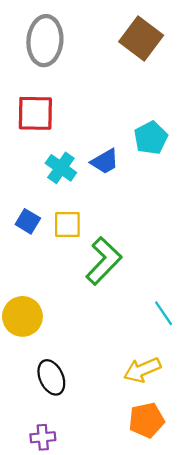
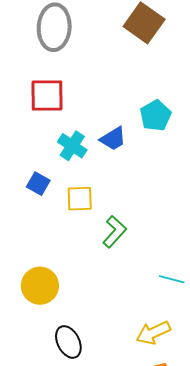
blue square: (28, 221) -> (38, 184), moved
green L-shape: (104, 261) -> (115, 232), size x0.7
cyan line: (164, 313) -> (172, 279), turned -40

